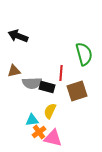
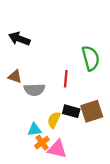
brown triangle: (14, 71) -> (15, 77), turned 32
black rectangle: (47, 87) -> (71, 111), moved
brown square: (77, 91) -> (92, 111), moved

